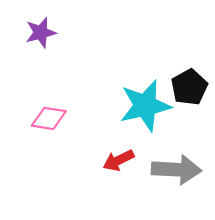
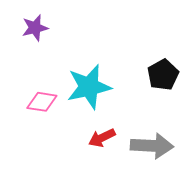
cyan star: (145, 106) -> (89, 87), moved

